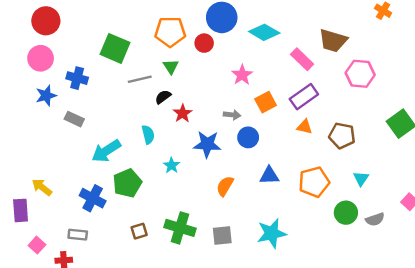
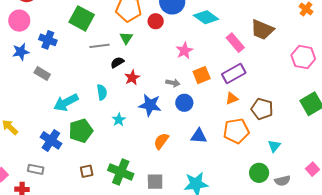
pink hexagon: (360, 74) -> (303, 57), moved
orange triangle: (305, 127) -> (232, 98), turned -40
orange pentagon: (314, 182) -> (236, 131), moved

